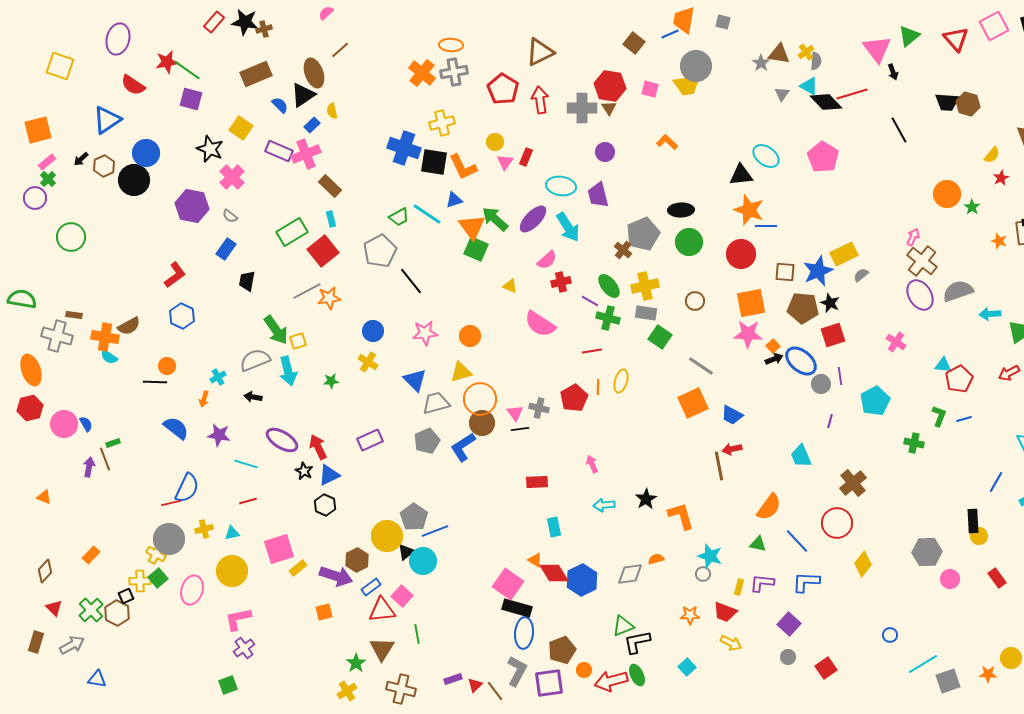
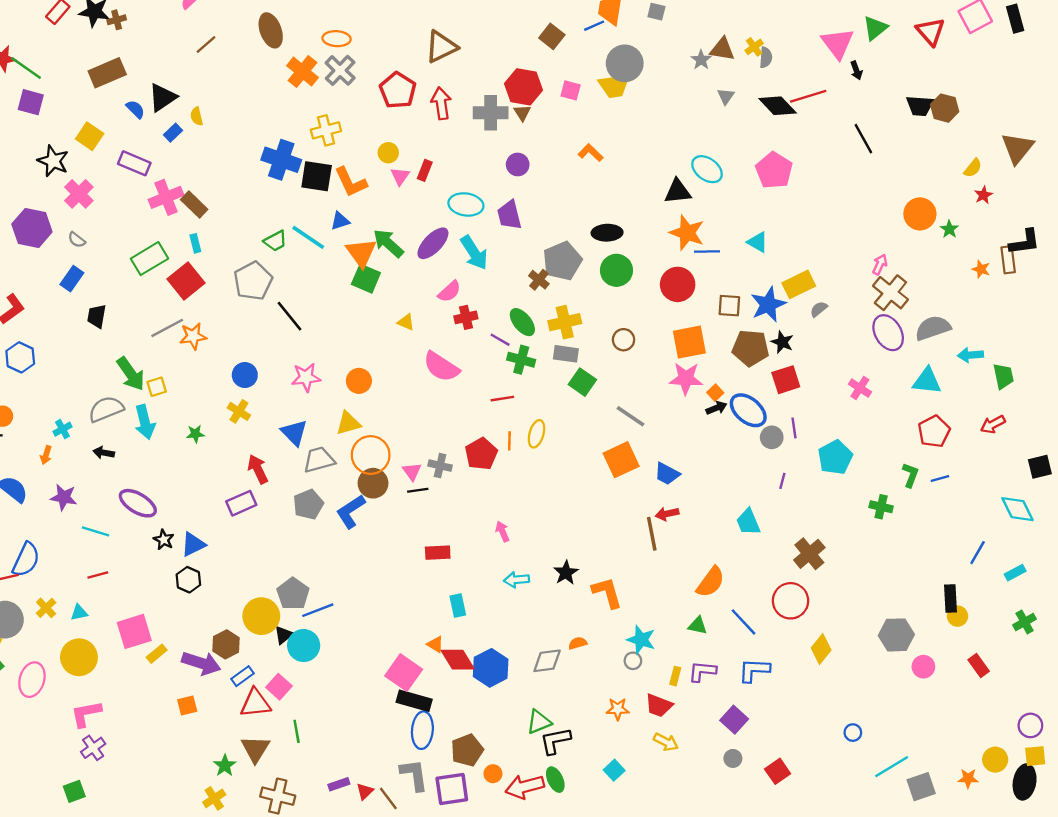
gray cross: (454, 72) -> (340, 70), turned -36
brown ellipse: (314, 73) -> (271, 30), moved
cyan triangle: (809, 86) -> (758, 242), moved
pink cross: (306, 154) -> (166, 197), moved
cyan triangle: (943, 365) -> (927, 381), moved, size x1.5
red arrow: (318, 447) -> (258, 469), moved
yellow cross: (204, 529) -> (46, 608), turned -30
gray L-shape: (517, 671) -> (414, 775), turned -36

